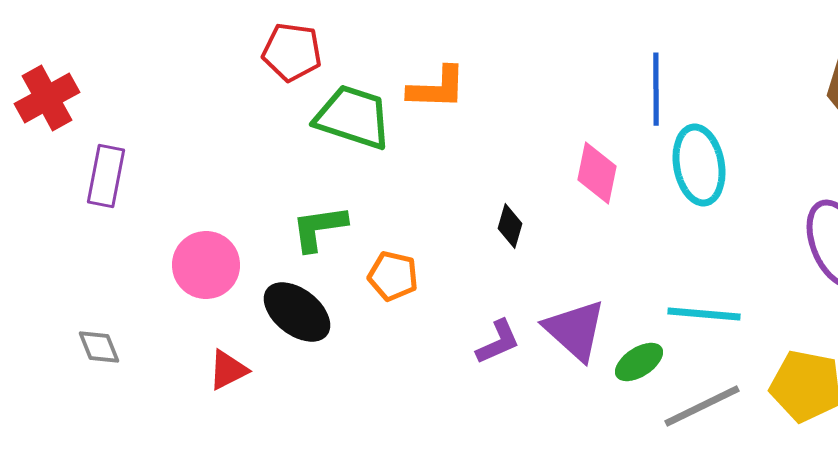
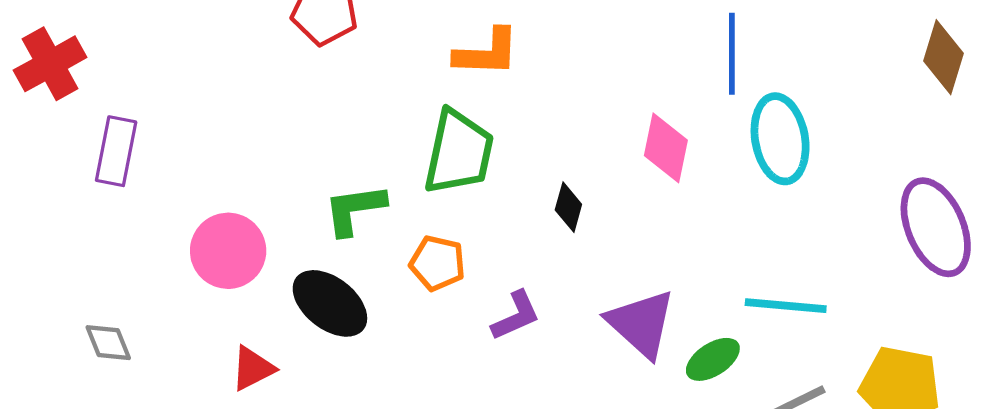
green trapezoid: (353, 117) -> (459, 152), moved, turned 84
purple L-shape: (498, 342) -> (516, 316), moved

